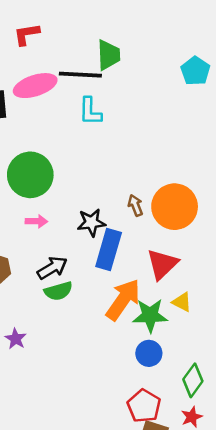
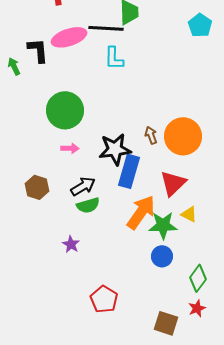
black star: (91, 223) -> (115, 149), size x1.4
purple star: (16, 339) -> (71, 244), moved
red pentagon: (144, 406) -> (104, 299), moved

